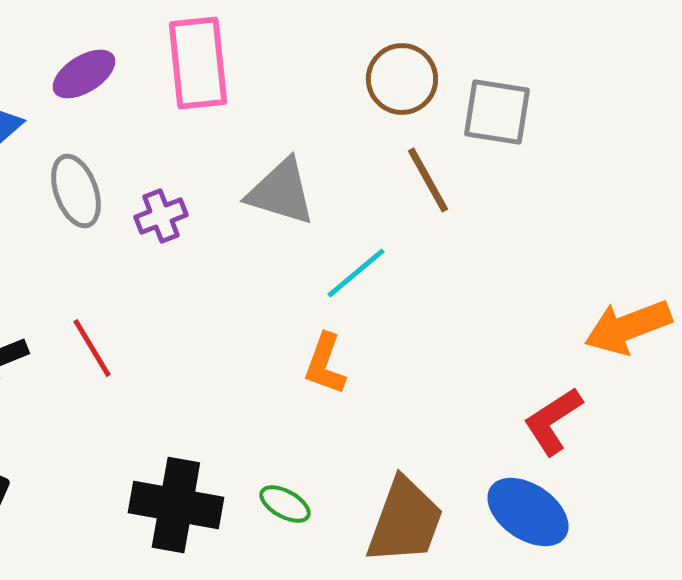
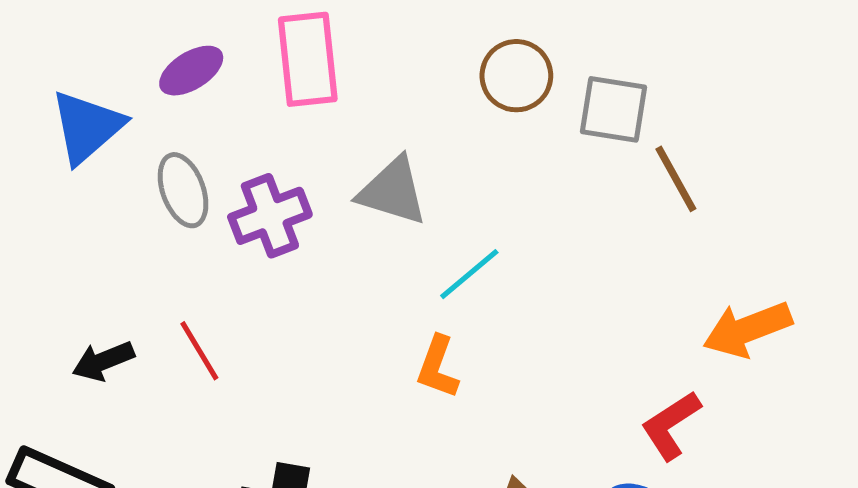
brown line: (428, 180) -> (676, 179), moved
purple cross: (161, 216) -> (270, 216), size x1.5

